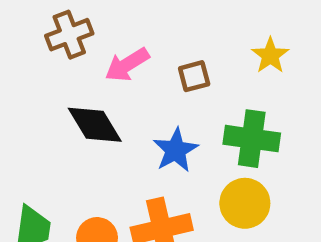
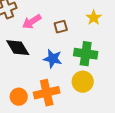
blue star: (176, 150) -> (53, 59), turned -30

